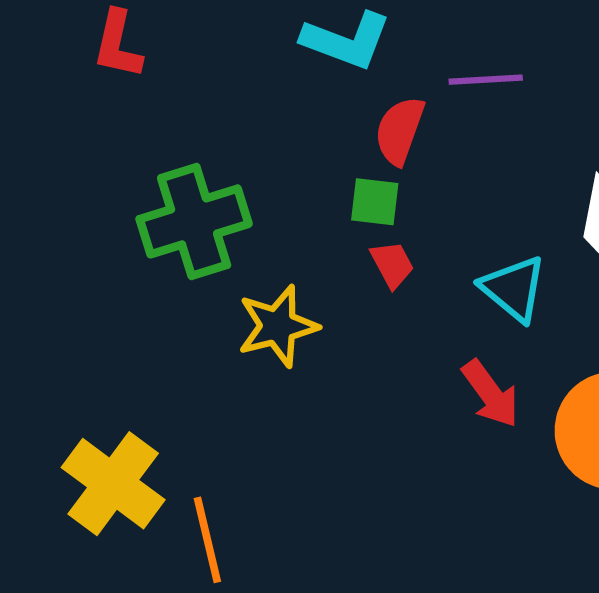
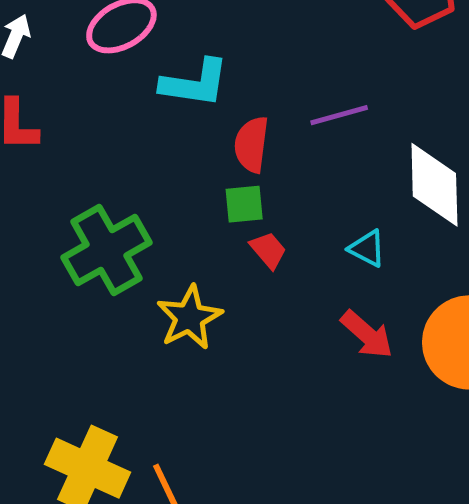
purple line: (486, 80) -> (339, 115), moved
cyan triangle: (514, 289) -> (367, 248), size x0.7

